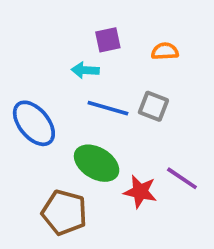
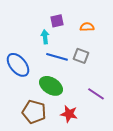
cyan arrow: (85, 70) -> (45, 37), turned 80
red star: (140, 192) -> (69, 114), moved

